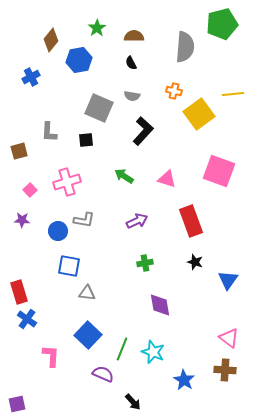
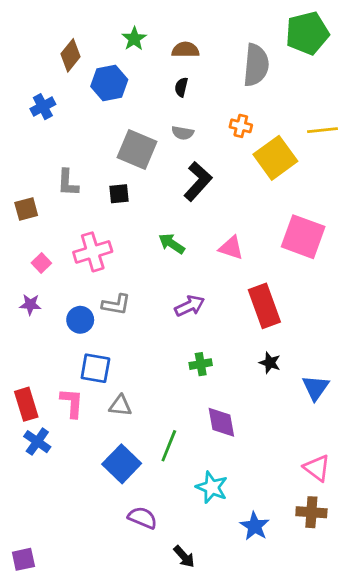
black semicircle: (131, 63) -> (181, 87), turned 40
green line: (122, 349) -> (169, 446), moved
pink L-shape: (51, 356) -> (72, 403), moved

